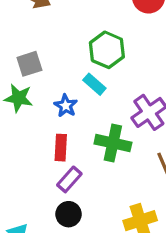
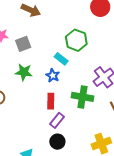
gray square: (29, 64) -> (23, 44), moved
cyan rectangle: (94, 84) -> (61, 59), moved

